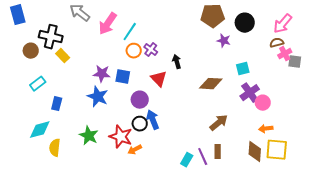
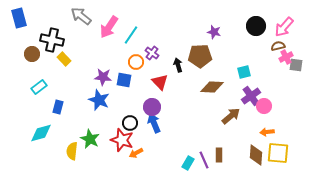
brown pentagon: (213, 16) -> (200, 56), moved
black circle: (245, 23) -> (256, 26), moved
purple star: (224, 41) -> (214, 32), moved
orange circle: (134, 51) -> (136, 62), moved
purple circle: (140, 100) -> (152, 107), moved
brown arrow: (219, 123) -> (231, 116), moved
black circle: (140, 124) -> (130, 123), moved
yellow semicircle: (55, 148) -> (72, 151), moved

